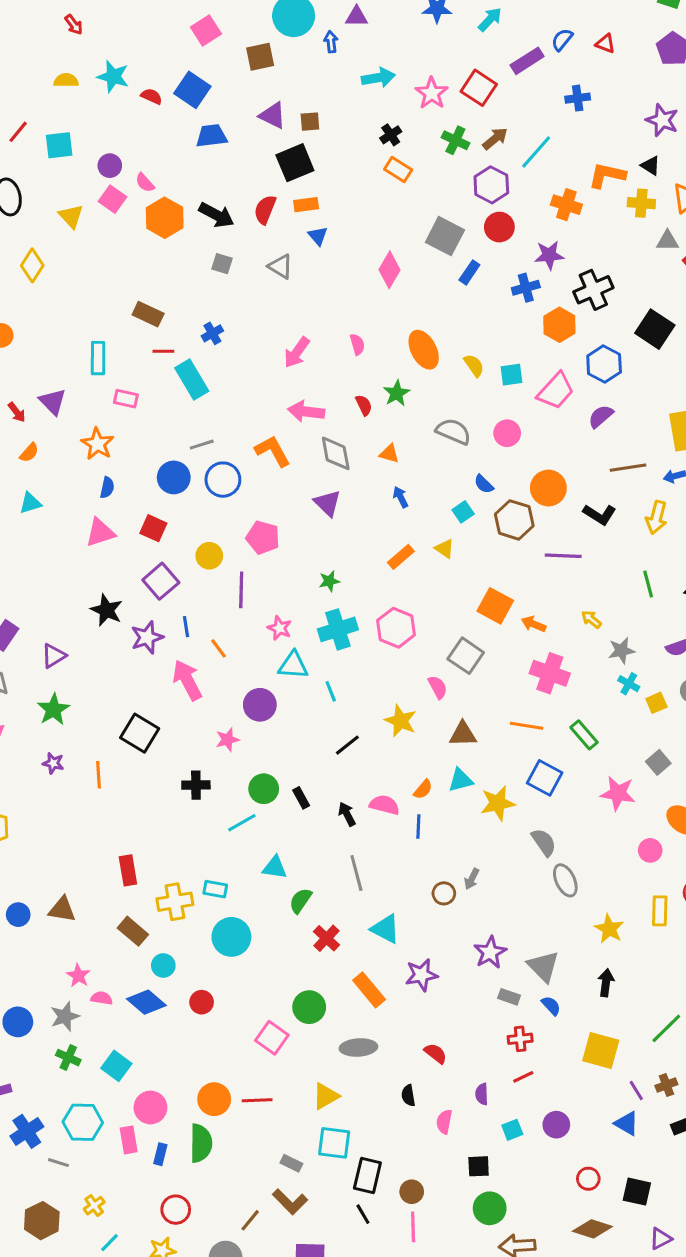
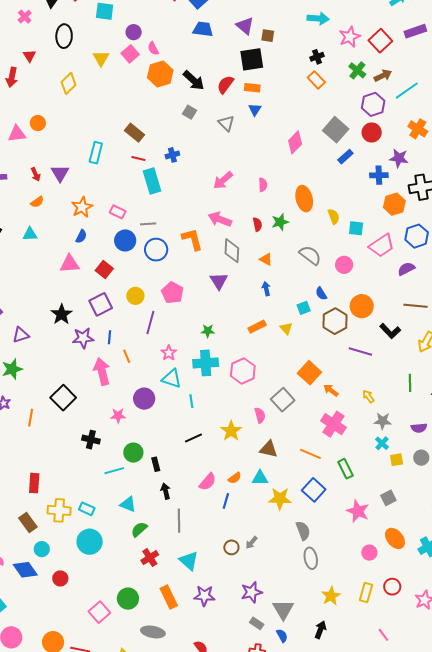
pink rectangle: (126, 399) -> (118, 212), moved
pink semicircle: (384, 805) -> (208, 482), turned 102
black arrow: (347, 814) -> (166, 491), moved

